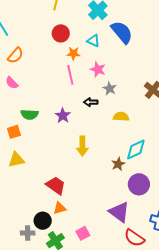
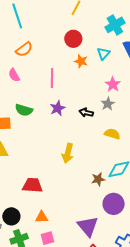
cyan triangle: (93, 41) -> (103, 54), turned 32
pink star: (98, 69) -> (113, 84), moved
pink line: (70, 75) -> (52, 78), moved
purple star: (63, 116) -> (58, 108), moved
red trapezoid: (56, 185) -> (32, 185), turned -45
orange triangle: (60, 208) -> (42, 217), moved

